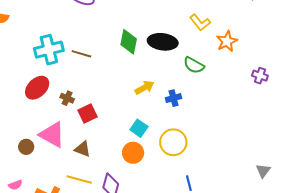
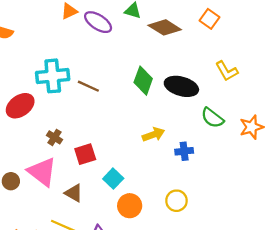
orange star: (227, 41) -> (251, 127), moved
red ellipse: (37, 88) -> (20, 106), moved
brown cross: (67, 98) -> (54, 137), moved
cyan square: (139, 128) -> (113, 179), moved
yellow circle: (173, 142) -> (176, 201), size x0.7

